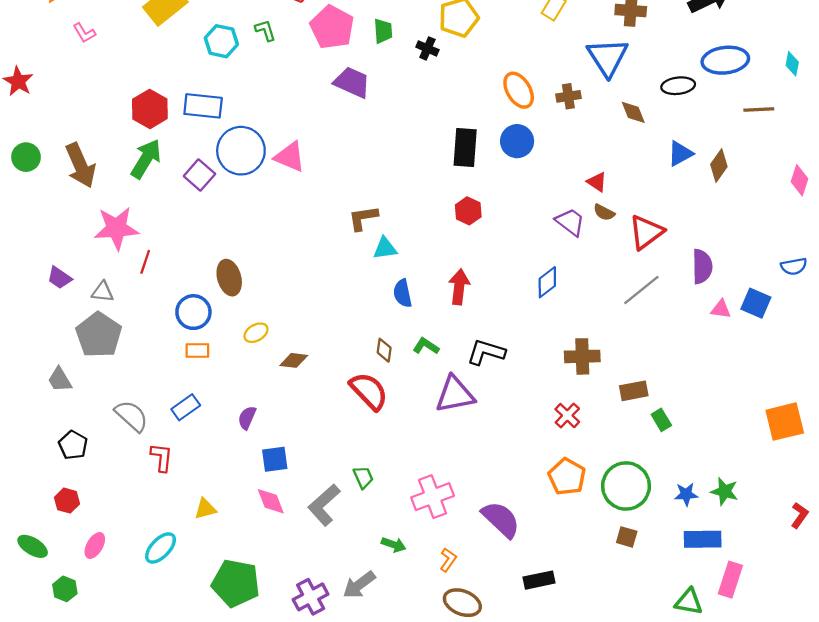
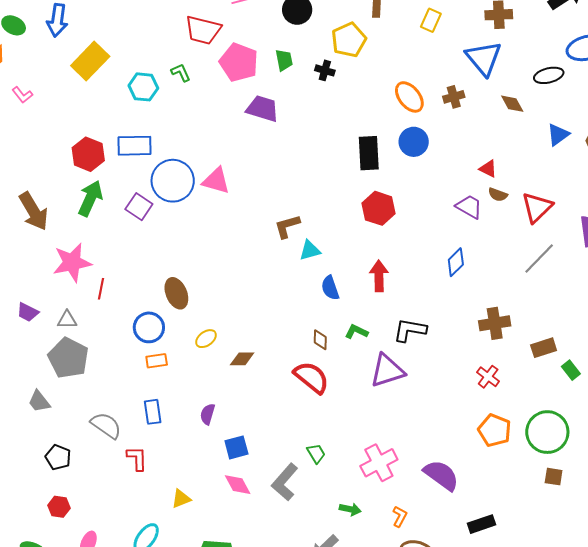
red hexagon: (468, 211) -> (379, 208), size x1.4
blue rectangle: (186, 407) -> (153, 412), turned -55

